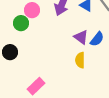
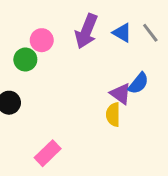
purple triangle: (81, 37) -> (121, 94), moved

